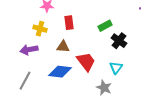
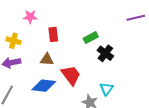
yellow cross: (40, 29) -> (13, 41), moved
cyan triangle: (116, 68) -> (106, 89), moved

